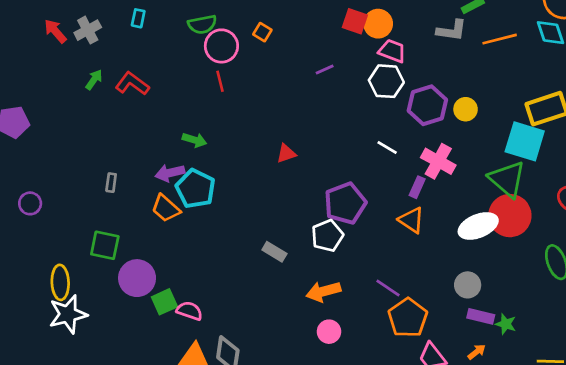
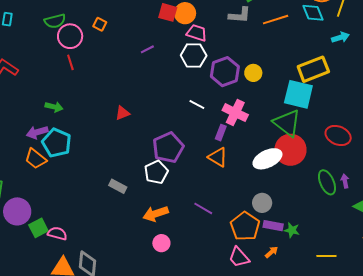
orange pentagon: (408, 318) -> (245, 226), moved

